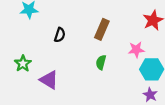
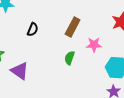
pink star: (136, 50) -> (94, 45), moved

